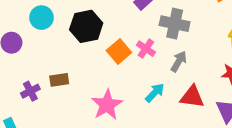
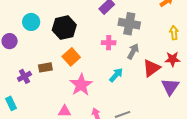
pink cross: (146, 49) -> (109, 43), turned -32
orange square: (119, 52) -> (71, 57), moved
red triangle: (192, 97) -> (151, 68), moved, turned -42

